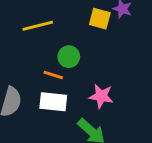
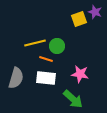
yellow square: (100, 19) -> (79, 19), turned -35
yellow line: (38, 26) -> (35, 43), moved

